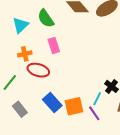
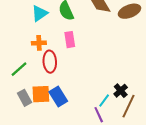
red ellipse: (38, 70) -> (50, 62), turned 60
orange square: (74, 106) -> (41, 94), moved

